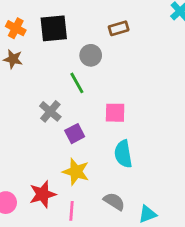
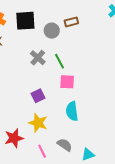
gray circle: (91, 55) -> (52, 31), moved
green line: (77, 83) -> (60, 61), moved
gray cross: (50, 111) -> (38, 58), moved
pink line: (71, 211) -> (42, 151), moved, turned -32

